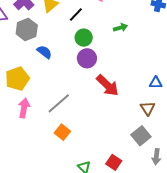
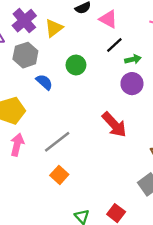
black line: (76, 15) -> (114, 45), moved
green circle: (84, 38) -> (76, 65), moved
purple circle: (87, 58) -> (132, 84), moved

